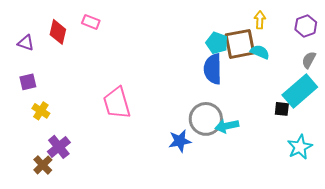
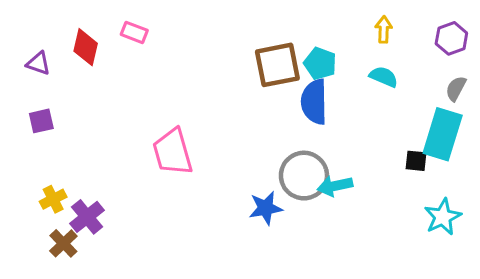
brown square: (240, 44) -> (277, 65), moved
cyan rectangle: (300, 91) -> (443, 134), turned -32
yellow cross: (41, 111) -> (53, 199), moved, turned 30

